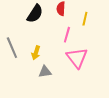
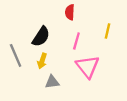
black semicircle: (35, 14) -> (41, 37), moved
yellow line: (85, 19) -> (107, 31), moved

